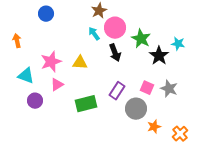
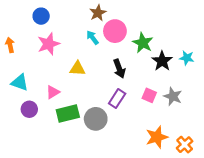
cyan star: (178, 44) -> (187, 58), moved
black arrow: (115, 53) -> (119, 69), moved
pink star: (51, 62) -> (49, 44), moved
green rectangle: (86, 104) -> (68, 114), moved
gray circle: (136, 109) -> (96, 119), moved
orange star: (154, 127) -> (157, 137), size x1.5

